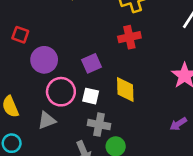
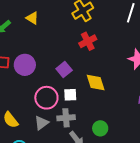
purple circle: (44, 60) -> (25, 65), moved
gray cross: (99, 125) -> (66, 118), moved

